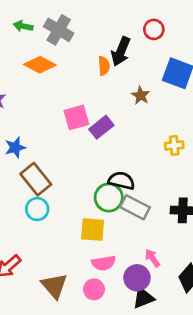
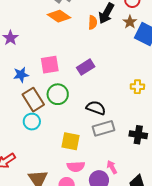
orange diamond: (40, 65) -> (59, 16), moved
brown star: (141, 95) -> (130, 22), moved
pink square: (76, 117) -> (50, 65), moved
green circle: (109, 198) -> (58, 94), moved
gray rectangle: (135, 207) -> (104, 128), turned -50

